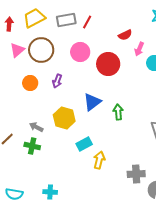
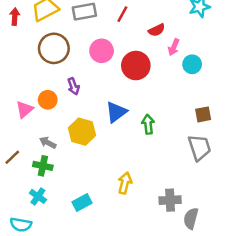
red line: (87, 22) -> (122, 14), moved
pink triangle: (17, 50) -> (24, 110), moved
purple arrow: (57, 81) -> (73, 86), turned -40
orange circle: (30, 83) -> (48, 100), moved
cyan rectangle: (84, 144) -> (82, 203), moved
cyan cross: (50, 192) -> (38, 196), moved, turned 32

